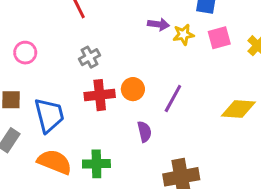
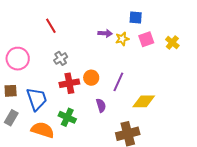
pink circle: (25, 53) -> (18, 59), size x1.5
yellow diamond: (238, 109) -> (144, 101), moved
green cross: (96, 164) -> (67, 117), moved, turned 30

